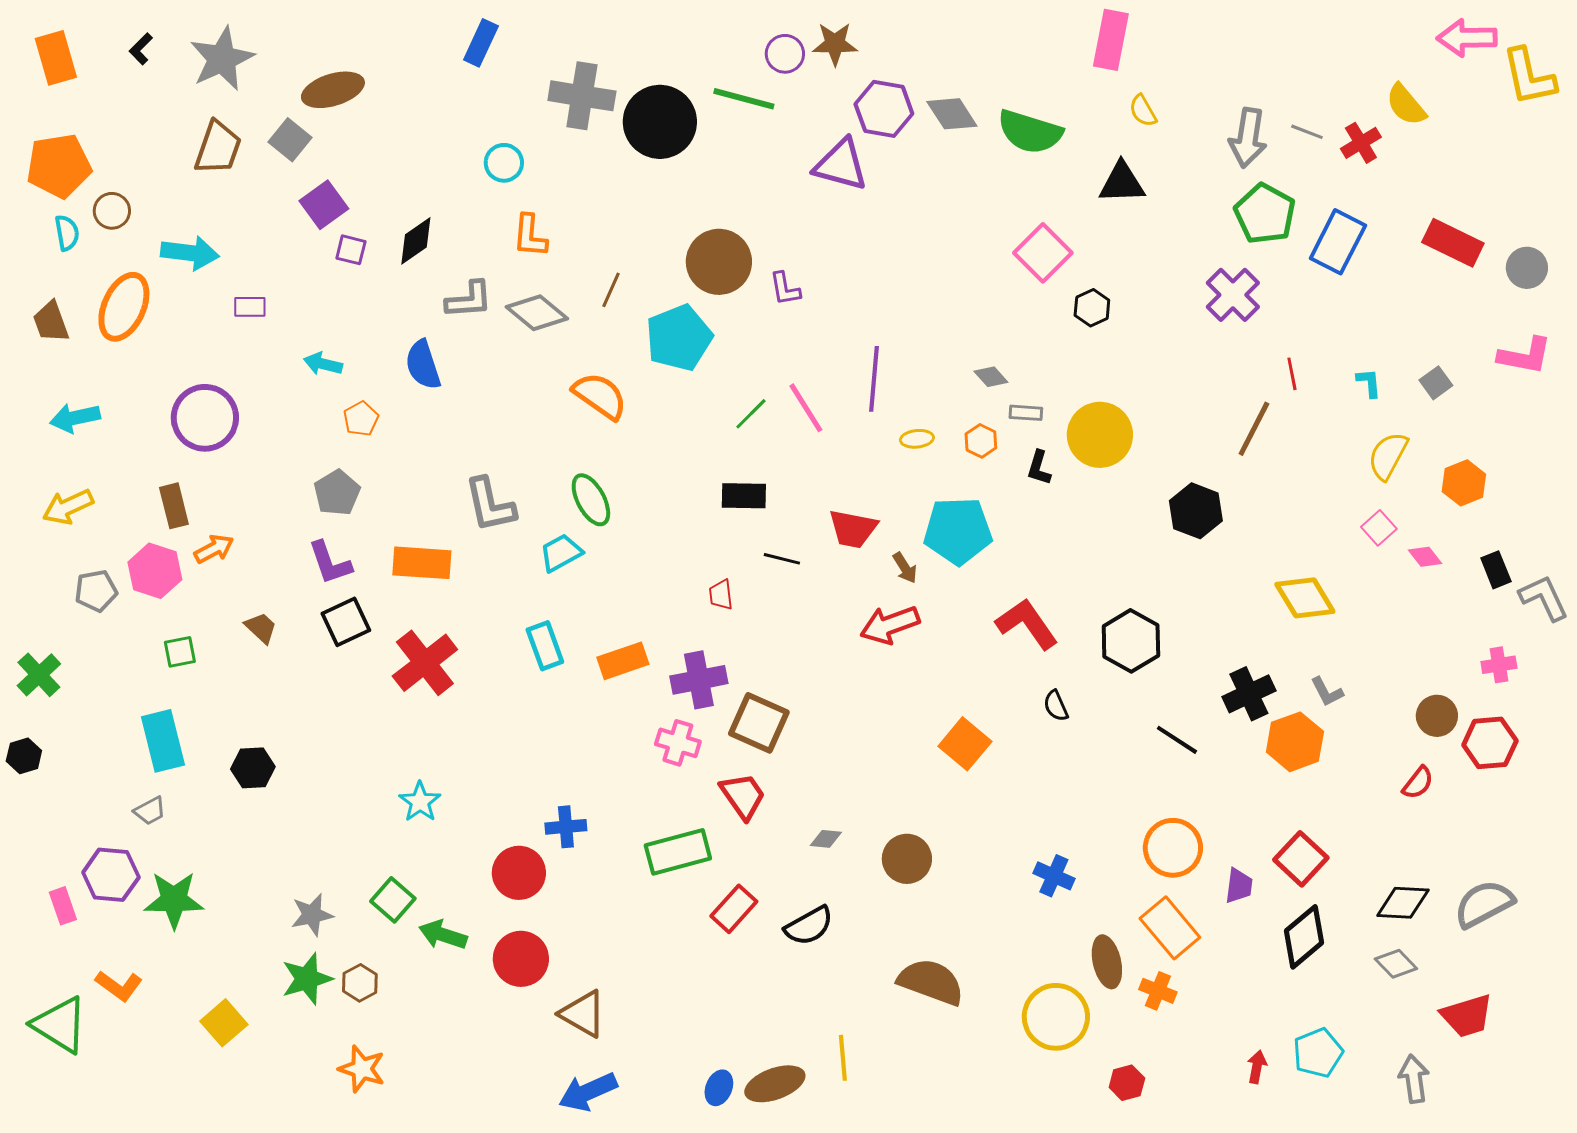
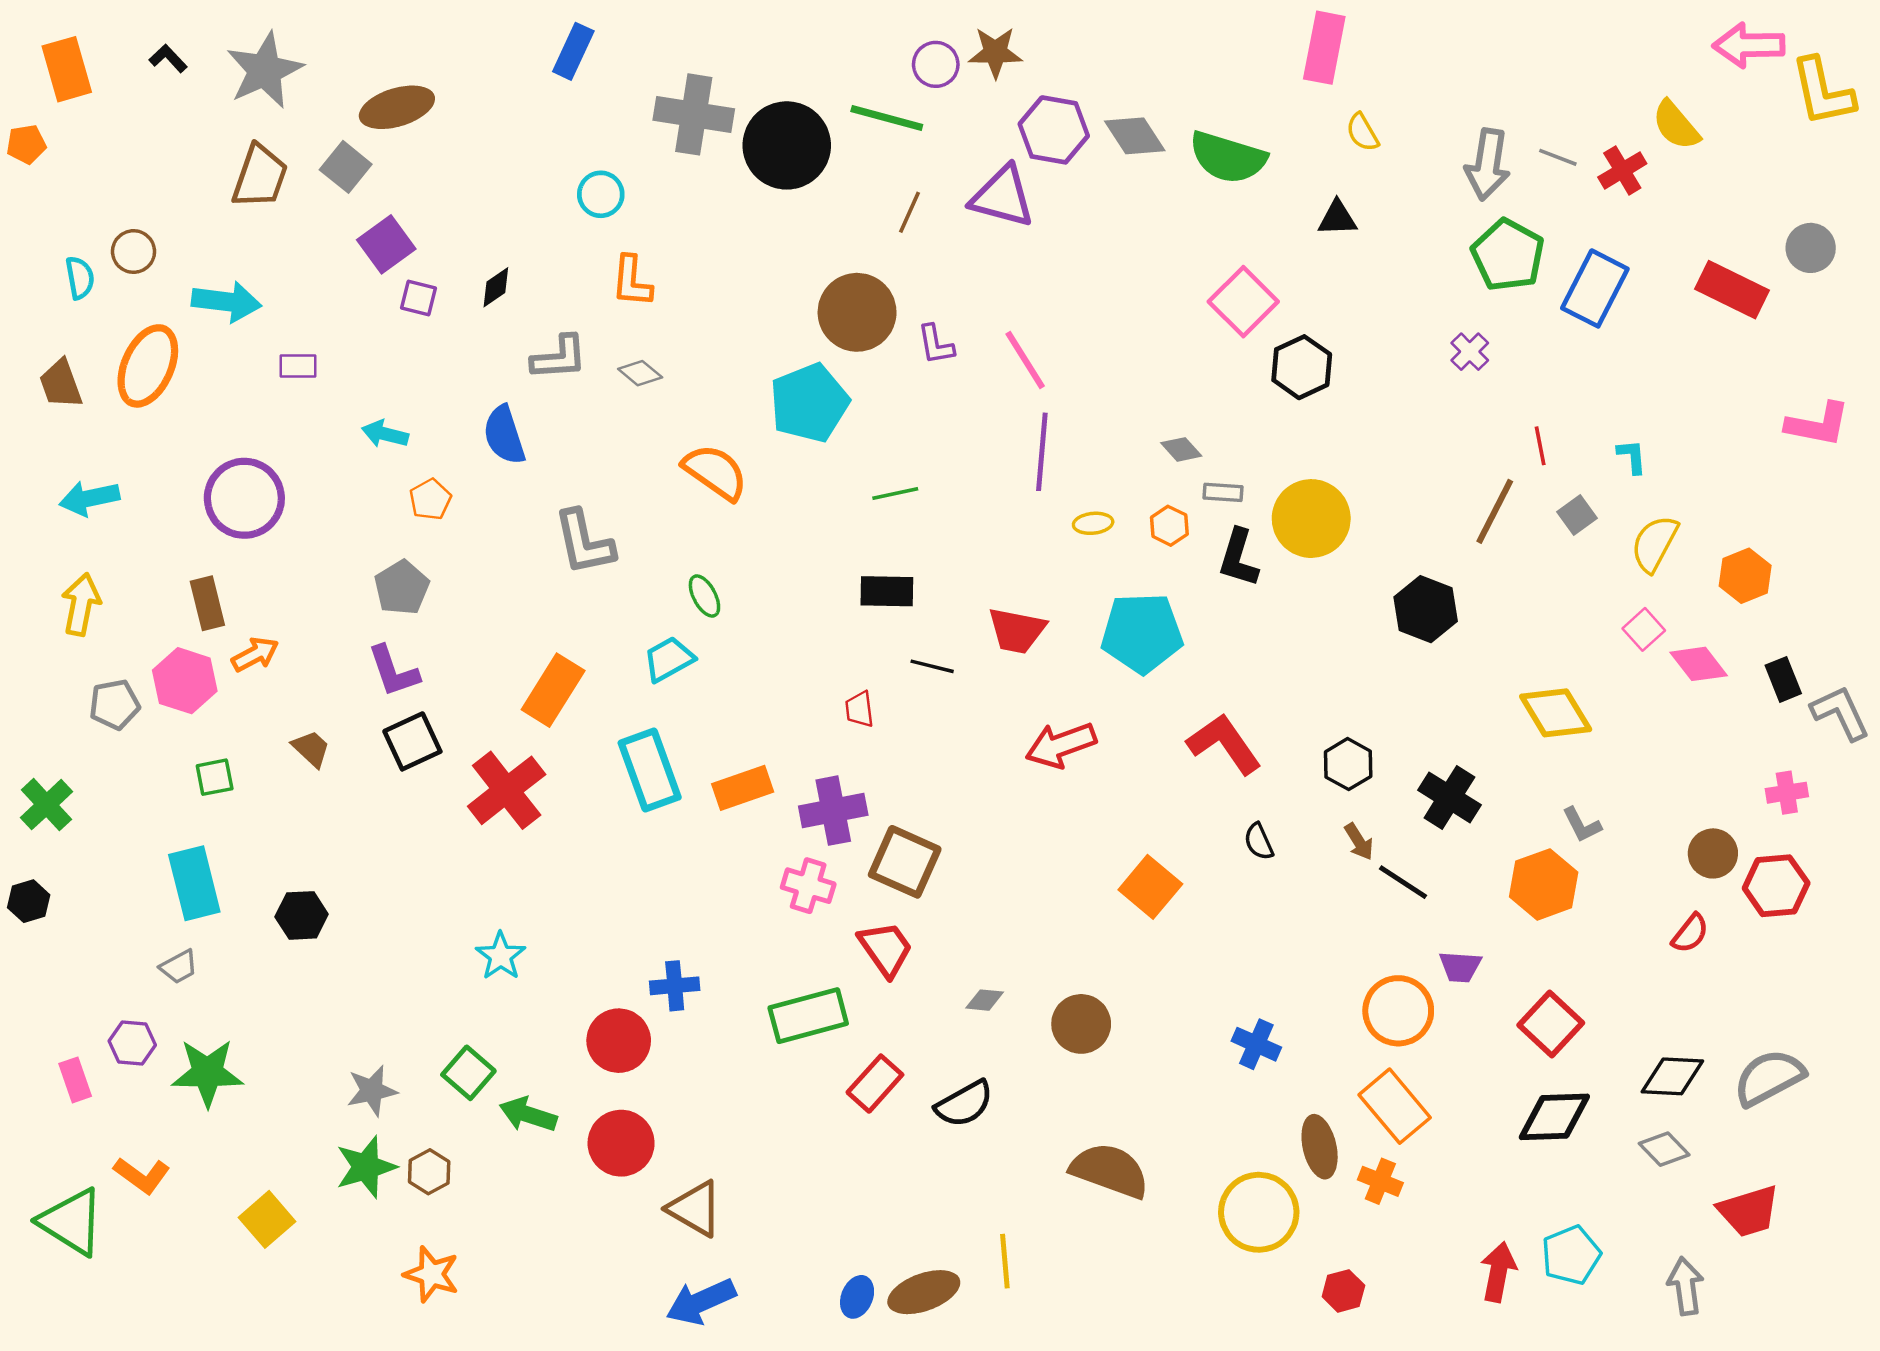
black L-shape: (141, 49) -> (168, 58), turned 92
orange pentagon: (59, 166) -> (26, 144), moved, size x0.5
black triangle: (1122, 183) -> (1337, 218), size x0.7
black diamond: (416, 241) -> (496, 287), size x0.7
gray circle: (1527, 268) -> (1811, 248), moved
brown line: (611, 290) -> (909, 212), moved
purple cross: (1233, 295) -> (1470, 352), size x0.6
black hexagon: (1092, 308) -> (1302, 367), size x1.4
gray diamond: (537, 313) -> (640, 373), size x0.6
gray square: (1436, 383) -> (1577, 515), moved
pink line: (806, 408) -> (1025, 360), moved
green line: (751, 414) -> (895, 493), turned 33
black L-shape: (1039, 468) -> (1238, 558), size x1.4
green ellipse: (591, 500) -> (704, 596), size x0.7
gray L-shape: (490, 505) -> (584, 542), moved
yellow arrow: (68, 507) -> (81, 604), turned 126
pink diamond: (1425, 557) -> (1699, 664), size x1.4
orange rectangle: (422, 563) -> (553, 690), moved, turned -62
brown arrow: (905, 568) -> (1359, 842), moved
black hexagon: (1131, 641) -> (1348, 764), size x0.7
cyan rectangle: (545, 646) -> (650, 770), size x1.4
black cross: (1249, 694) -> (1449, 797), moved, turned -33
purple hexagon: (111, 875) -> (132, 1043), size x0.7
purple trapezoid: (1239, 886) -> (1460, 967), moved, turned 87
black diamond: (1304, 937) -> (1554, 1117), turned 38
red arrow: (1257, 1067) -> (1498, 1272), size x1.5

